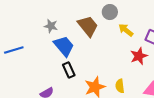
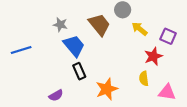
yellow semicircle: (120, 86) -> (144, 79), moved

